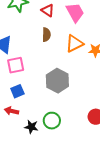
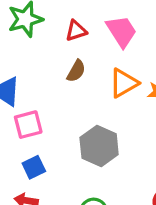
red triangle: (48, 10) -> (76, 31), turned -48
brown semicircle: (46, 35) -> (76, 71), turned 32

